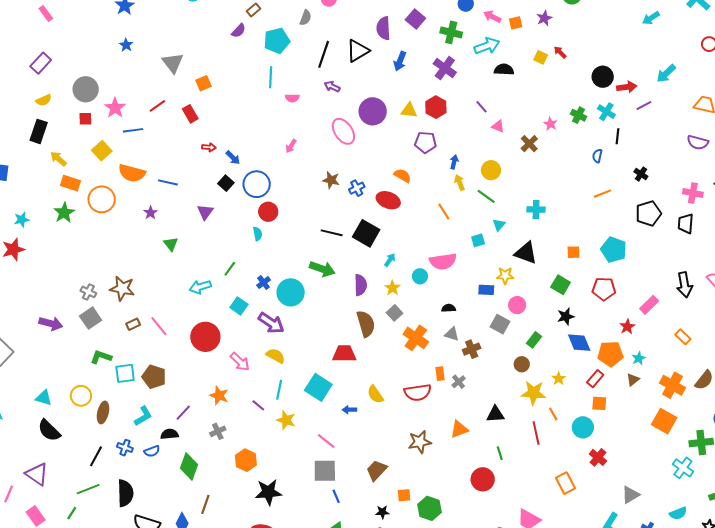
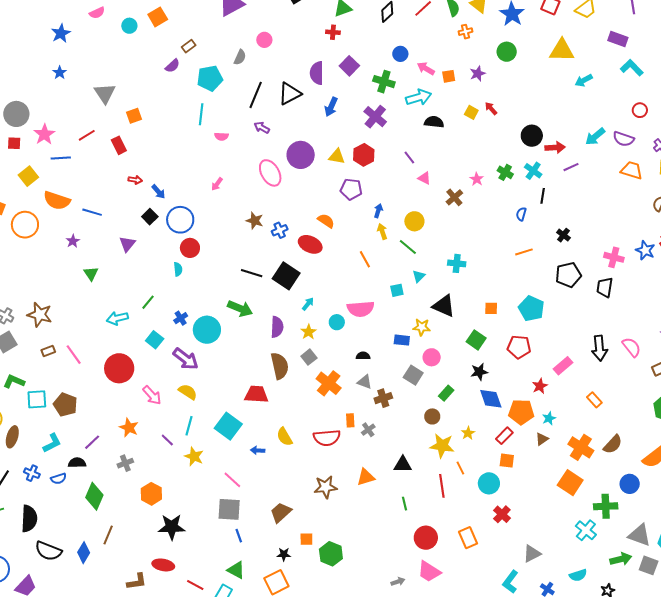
purple semicircle: (698, 142) -> (624, 139), moved
red circle: (483, 479) -> (426, 538), moved

